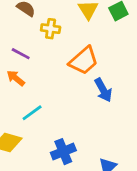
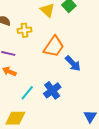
blue cross: (63, 152) -> (52, 90), moved

